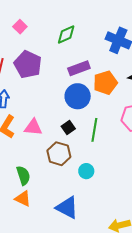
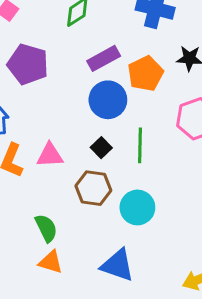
cyan circle: (86, 171) -> (137, 207), size x1.5

